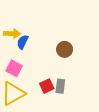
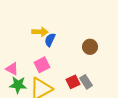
pink square: (14, 68) -> (42, 65), turned 35
gray rectangle: (60, 86) -> (86, 82), turned -40

